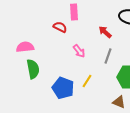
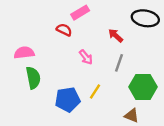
pink rectangle: (74, 12) -> (80, 13), turned 63
blue pentagon: (63, 88) -> (68, 99), turned -30

